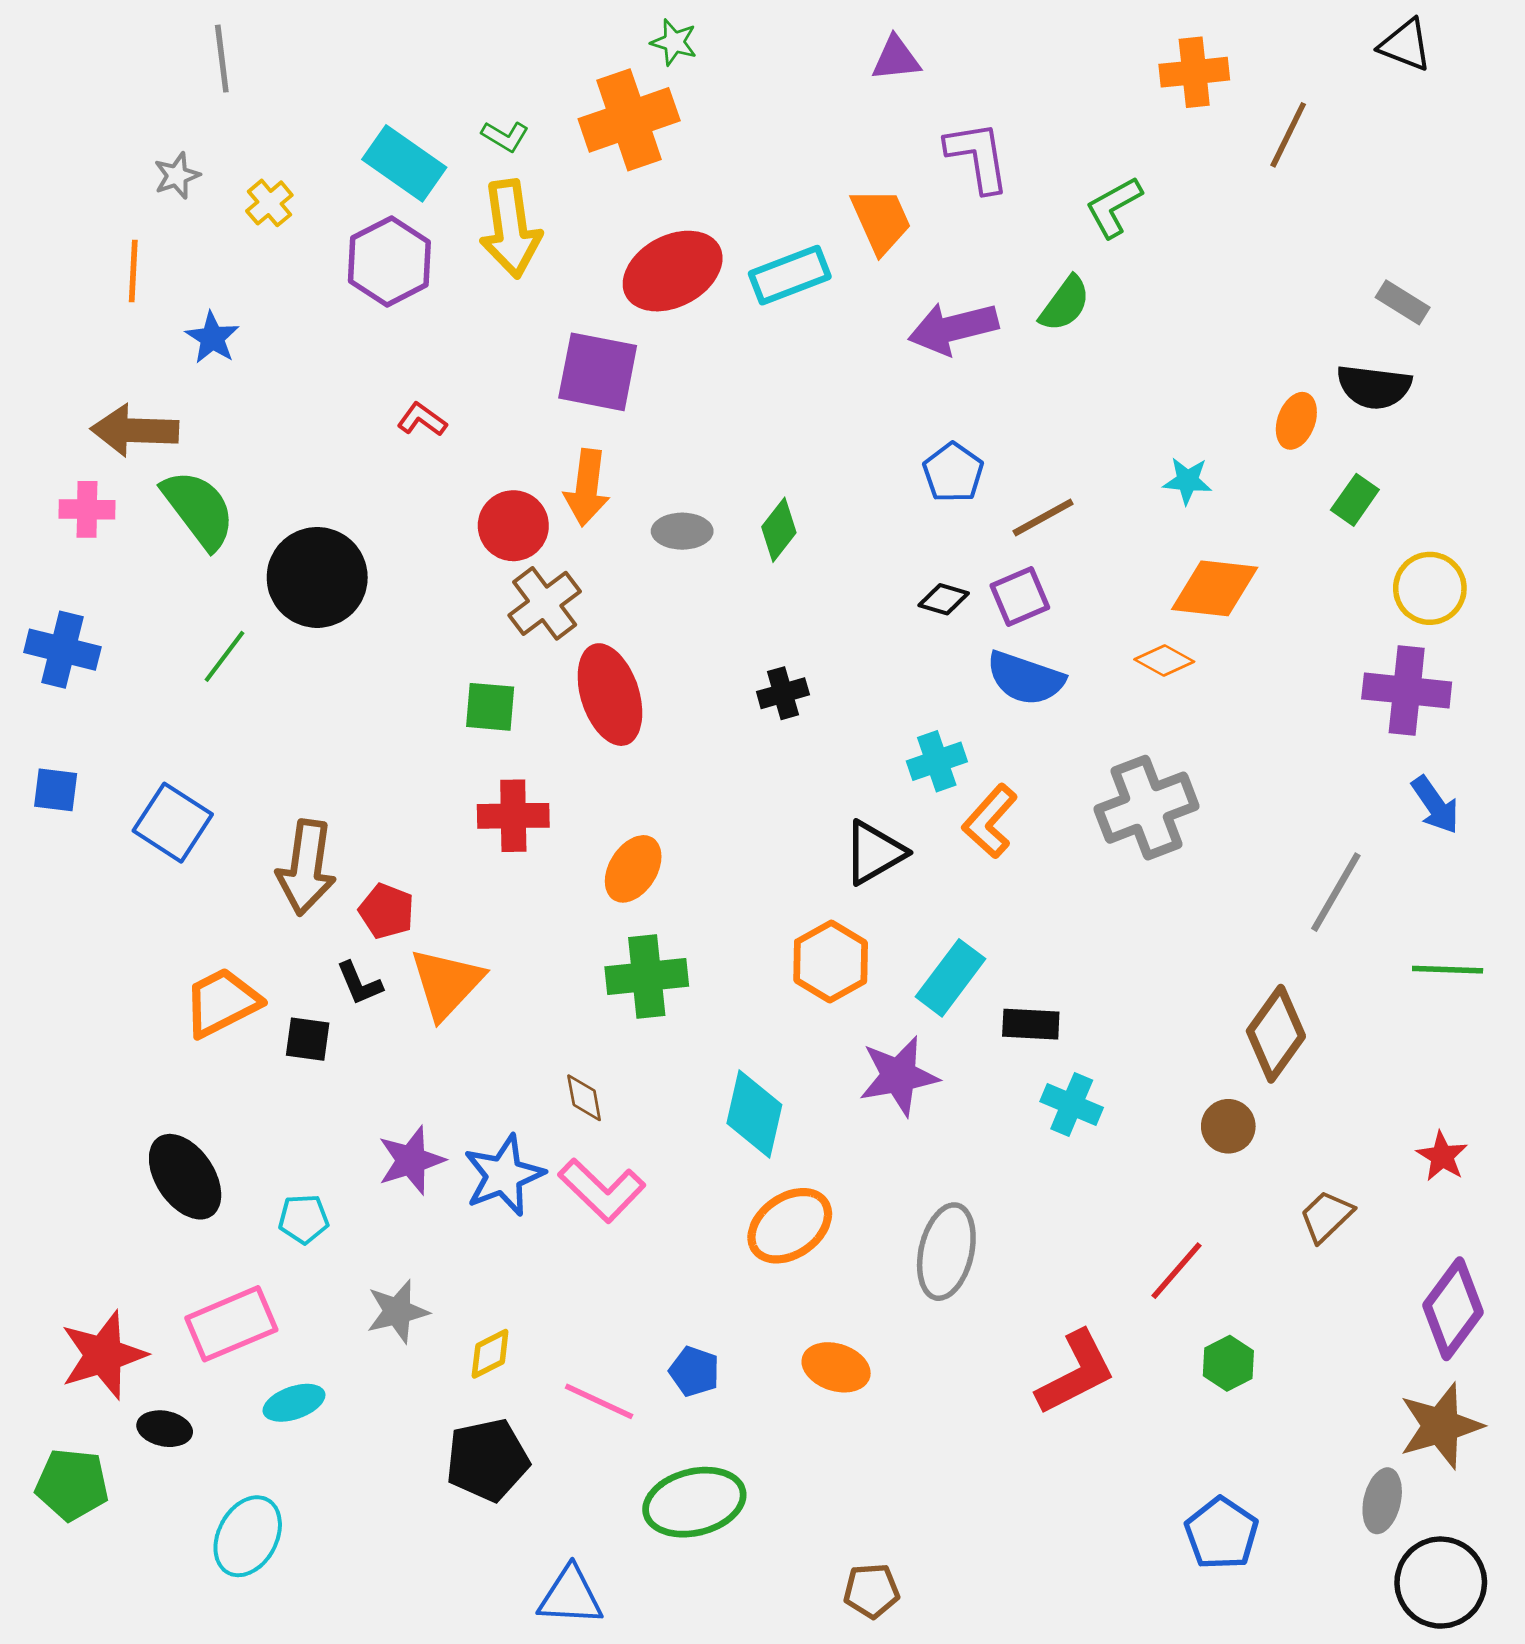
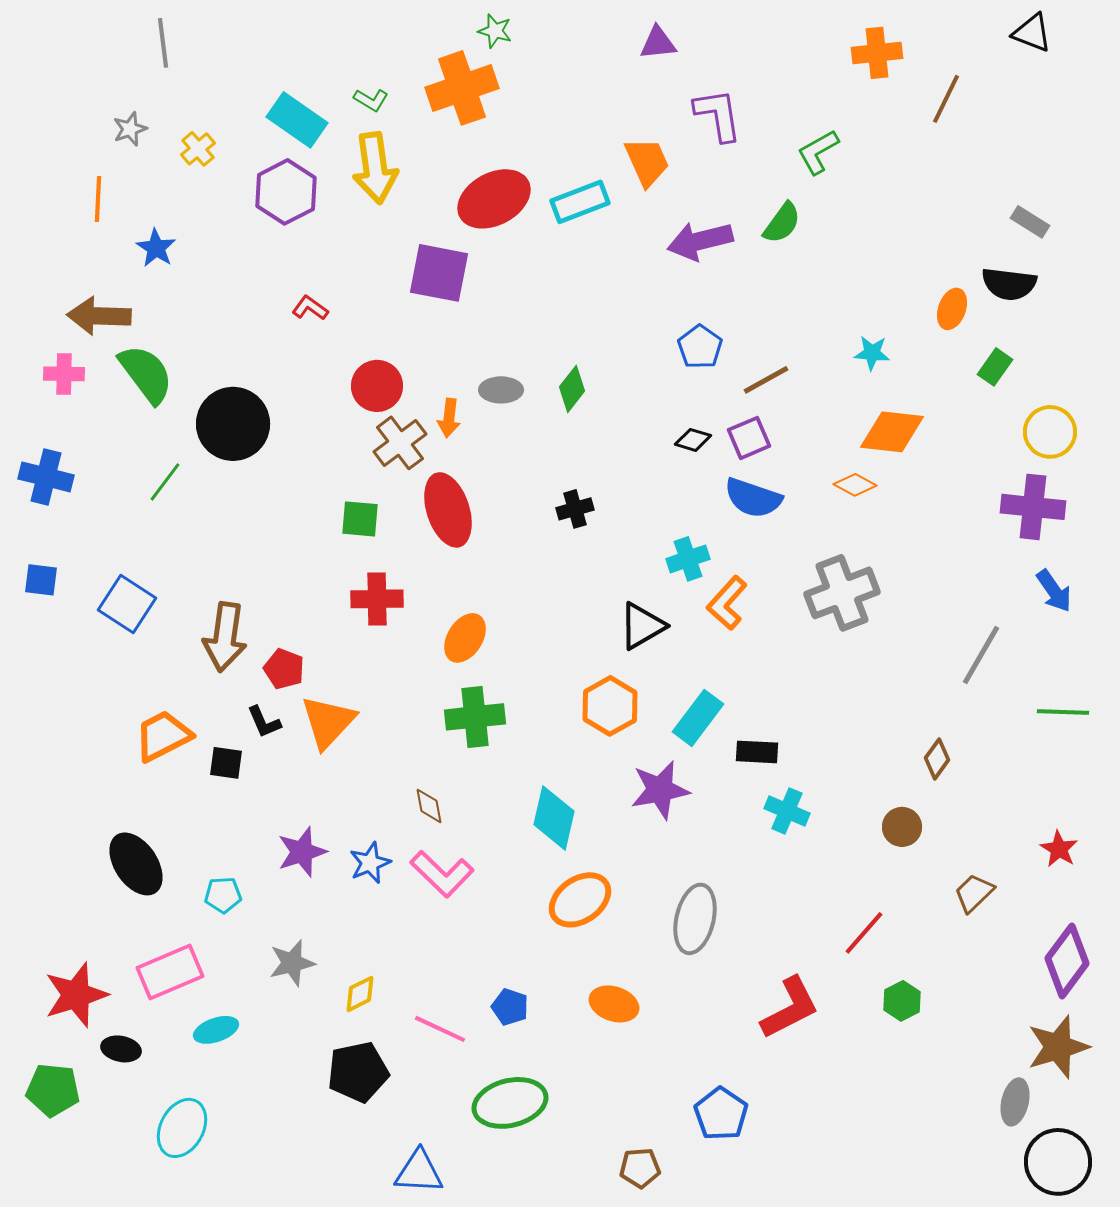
orange arrow: (587, 488) -> (449, 418), moved, size x0.7
brown diamond: (1276, 1034) -> (937, 759), size x0.6
blue star: (504, 1175) -> (370, 863), size x0.7
blue pentagon: (1221, 1533) -> (721, 1114), moved

